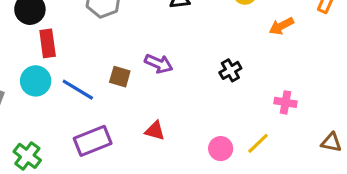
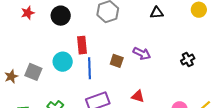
red rectangle: (48, 43) -> (82, 45), moved
blue line: (78, 90) -> (89, 68), turned 55

